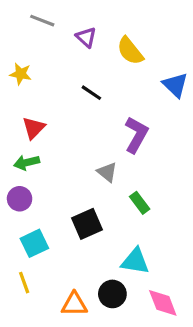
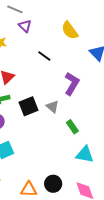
purple triangle: (86, 37) -> (25, 26), moved
black square: (87, 224) -> (28, 106), moved
cyan triangle: (135, 261) -> (85, 154), moved

